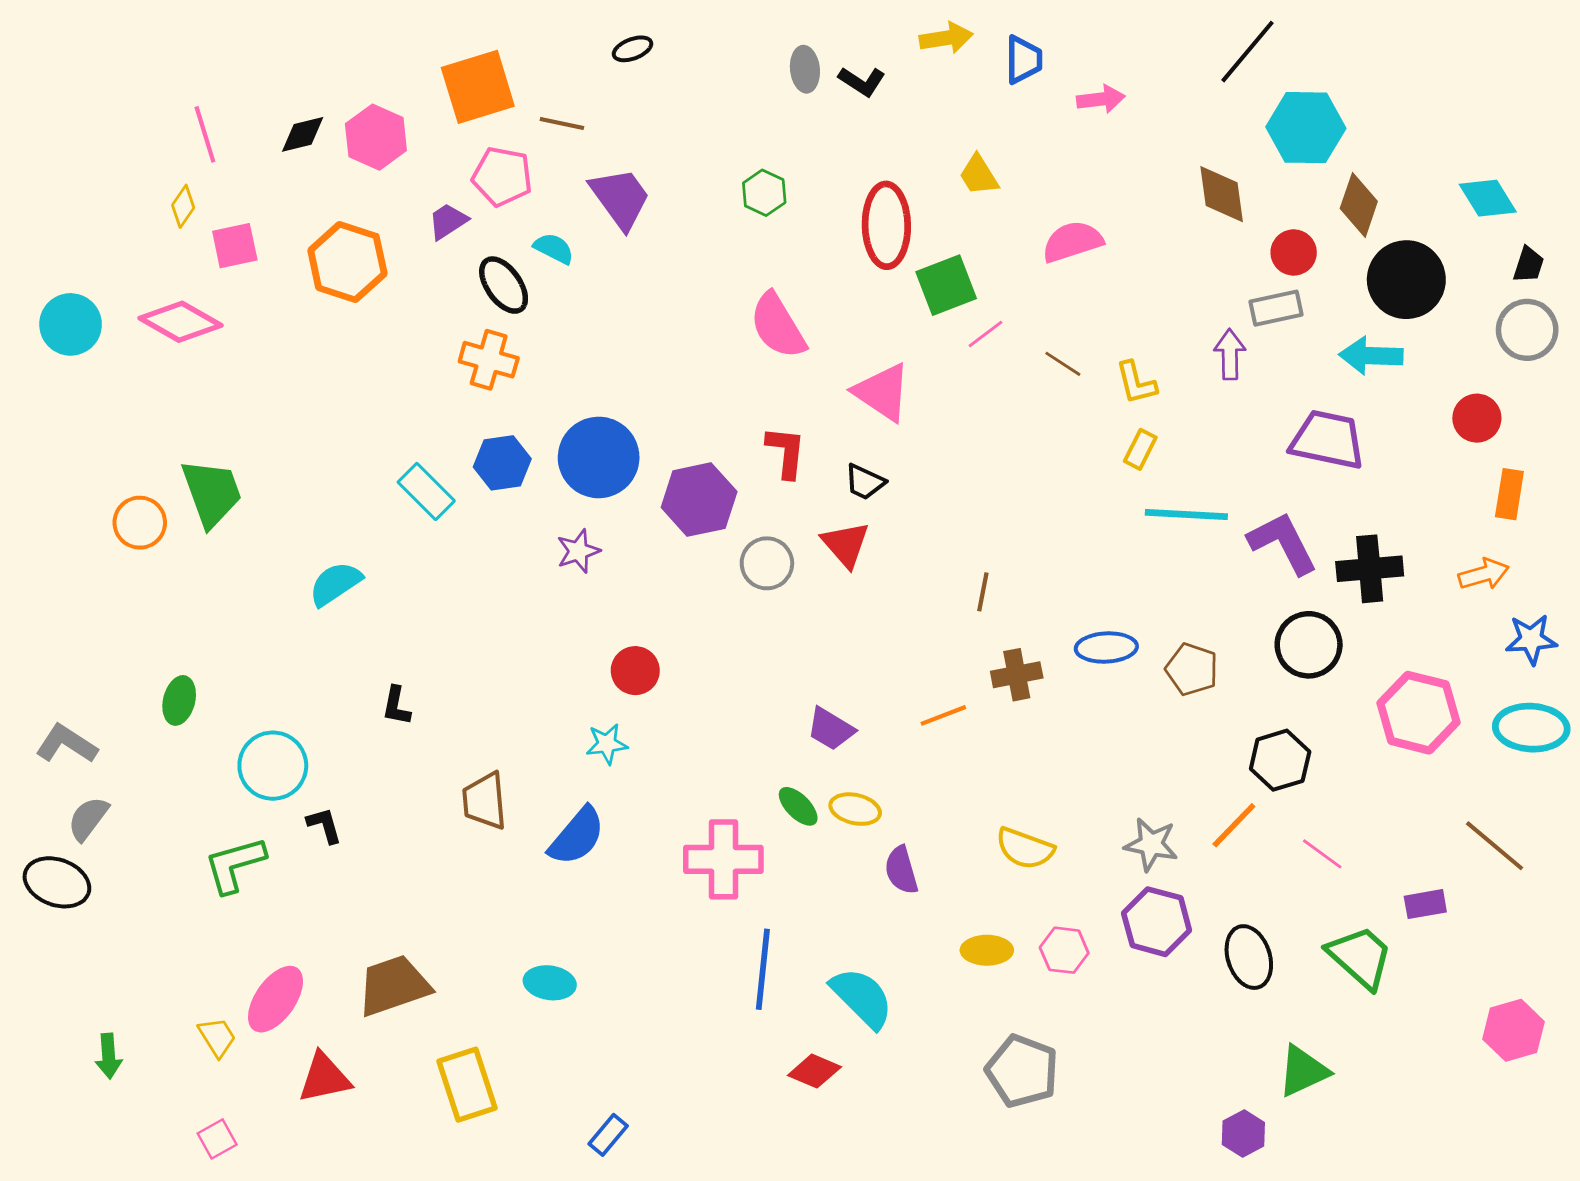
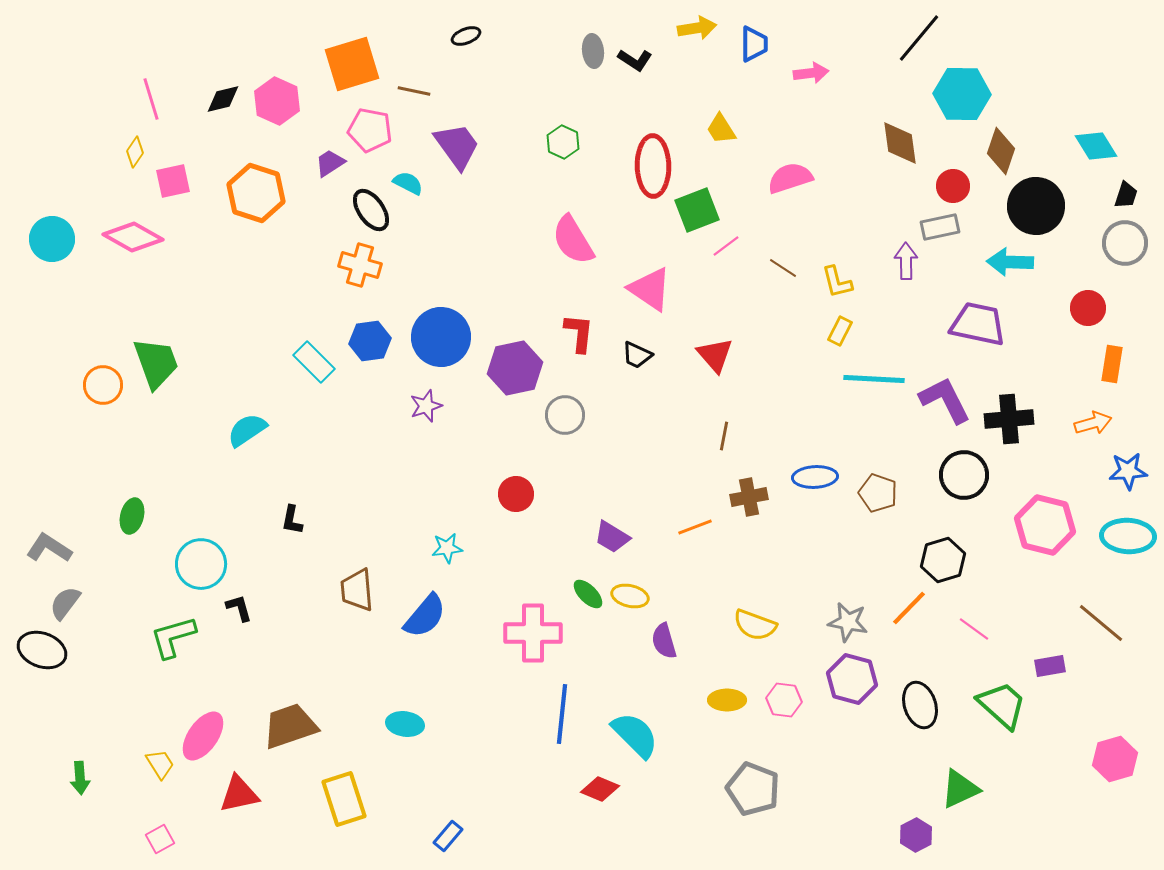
red triangle: (846, 544) -> (715, 355), moved
red circle: (635, 671) -> (516, 494), moved

